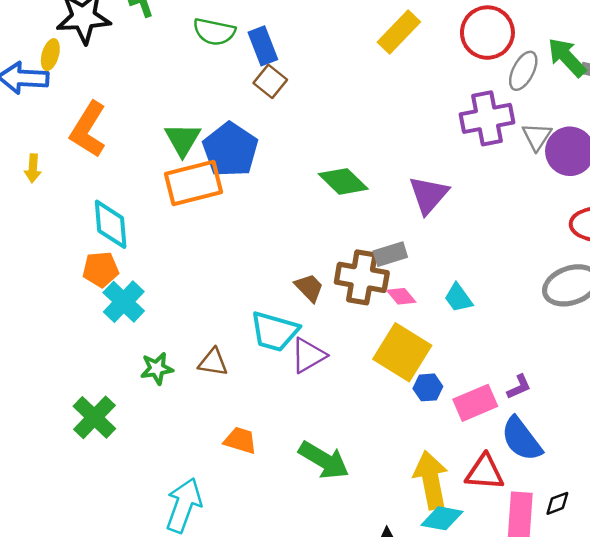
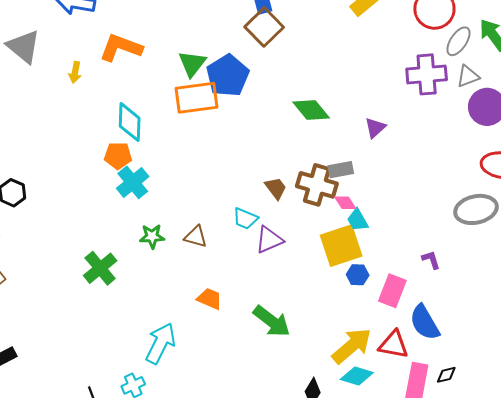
brown square: (270, 81) -> (264, 27), size x1.5
orange L-shape: (88, 129) -> (121, 48), turned 72
gray triangle: (537, 137) -> (468, 76), moved, turned 30
purple triangle: (428, 195) -> (375, 128), size x0.7
cyan trapezoid: (458, 298) -> (358, 220), moved
cyan trapezoid: (274, 332) -> (245, 219), size x0.7
yellow square: (402, 352) -> (341, 246), turned 33
purple L-shape: (519, 387) -> (431, 260), moved, turned -90
pink rectangle: (475, 403) -> (392, 291), turned -52
yellow arrow: (431, 480) -> (352, 346), turned 54

